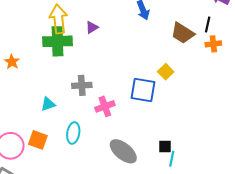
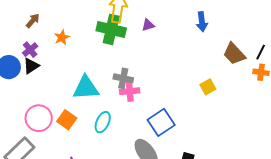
blue square: (143, 90) -> (161, 122), moved, turned 32
cyan triangle: (48, 104) -> (86, 88), size x1.8
pink cross: (105, 106) -> (130, 91), moved

